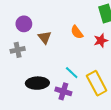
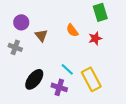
gray cross: (18, 50) -> (15, 47), turned 32
black ellipse: (37, 83) -> (34, 79), turned -50

